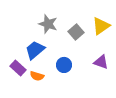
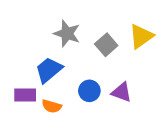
purple triangle: (101, 62) -> (122, 92), moved
purple rectangle: (18, 68) -> (25, 95), turned -42

